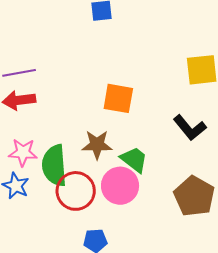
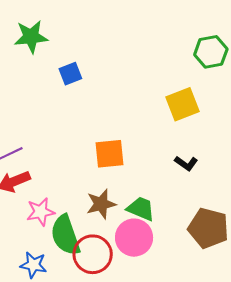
black L-shape: (190, 128) -> (186, 163), size x0.7
pink star: (23, 152) -> (41, 212), moved

